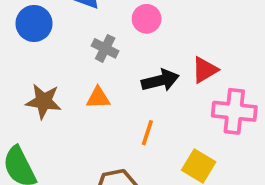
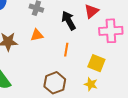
black arrow: (160, 80) -> (69, 21), turned -96

